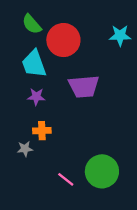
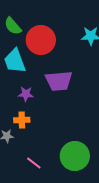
purple star: (36, 97) -> (26, 94), moved
pink line: (66, 179) -> (34, 163), moved

